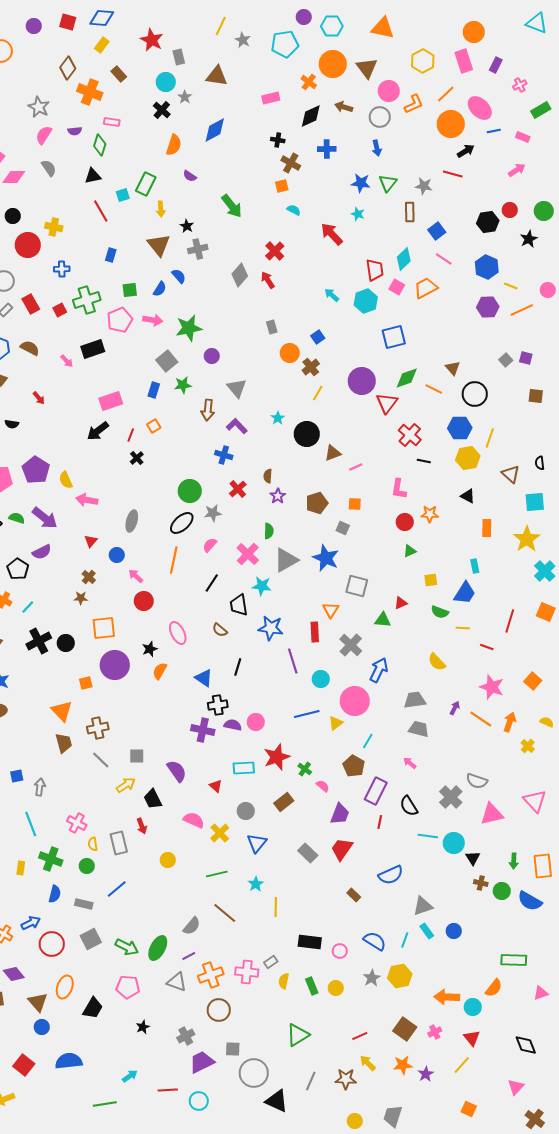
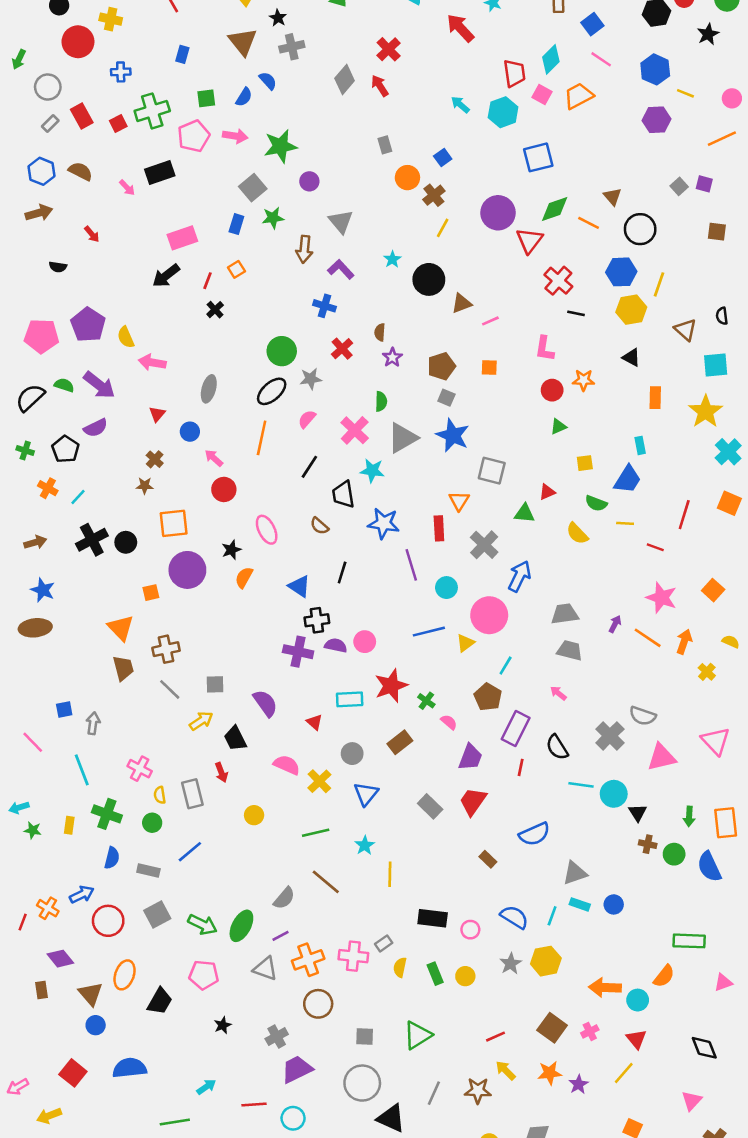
orange line: (522, 310) -> (722, 139), moved
gray square: (343, 528) -> (446, 398), moved
yellow semicircle: (437, 662) -> (577, 533), moved
blue semicircle: (530, 901) -> (709, 867), turned 35
cyan rectangle: (427, 931) -> (580, 904), turned -35
gray square: (233, 1049) -> (365, 1037), moved

